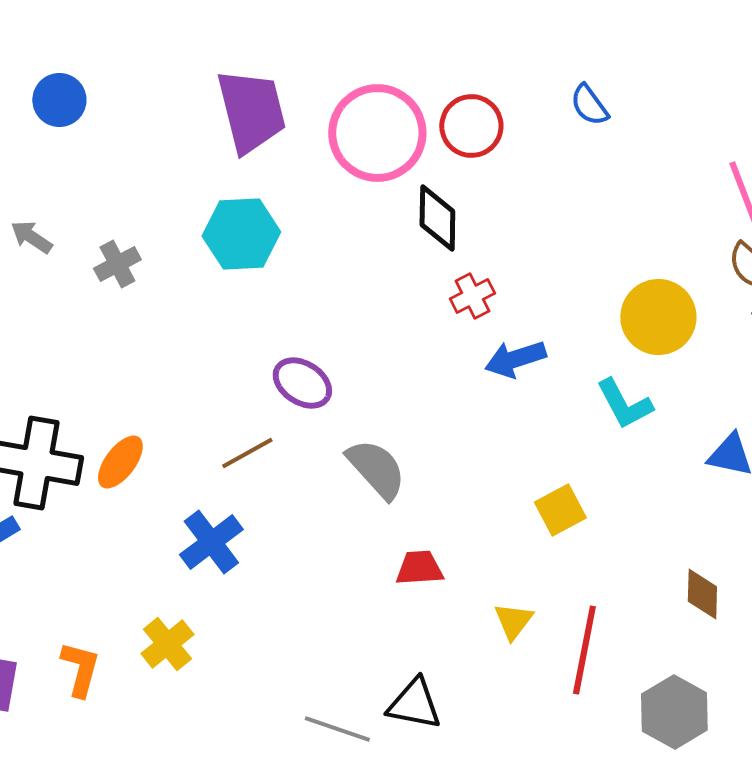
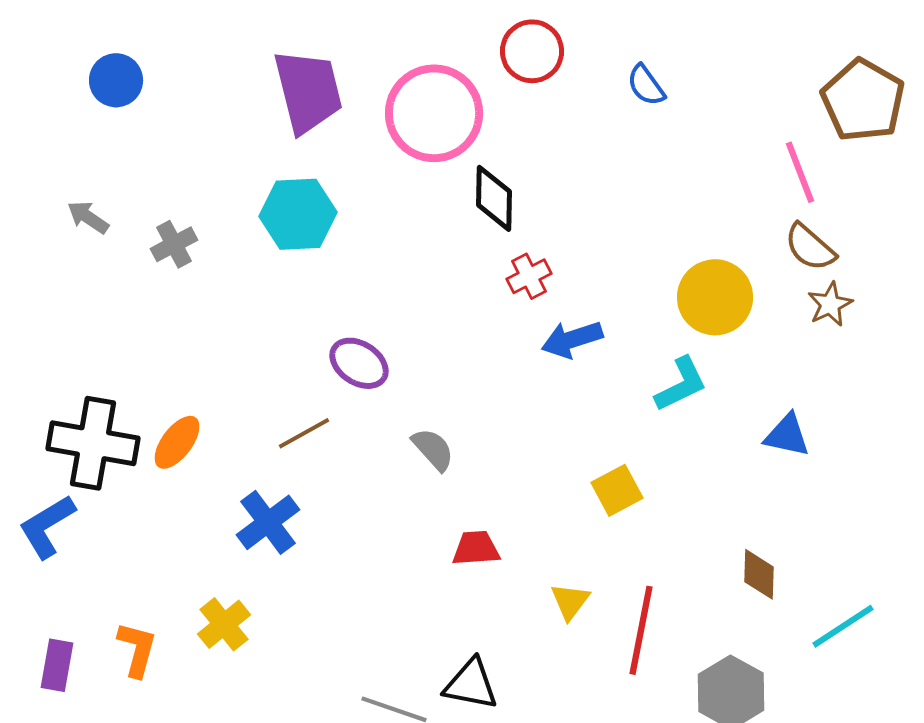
red circle: (471, 126) -> (532, 51), moved
cyan L-shape: (624, 404) -> (681, 384), turned -88
gray semicircle: (376, 469) -> (433, 449), size x0.7

